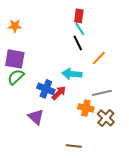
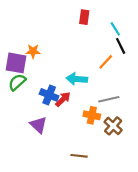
orange star: (15, 26) -> (33, 51), moved
cyan line: (80, 29) -> (115, 29), moved
black line: (78, 43) -> (121, 46), moved

